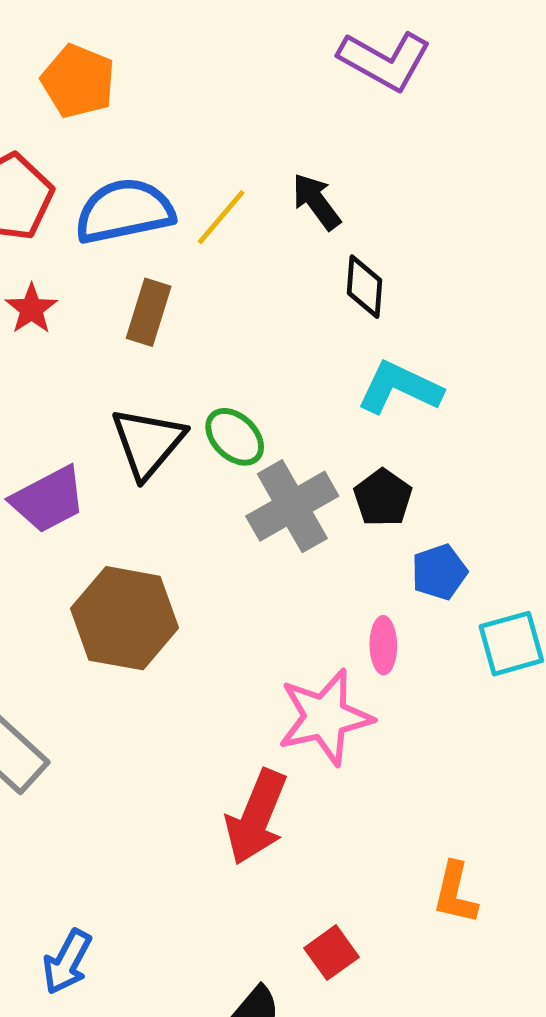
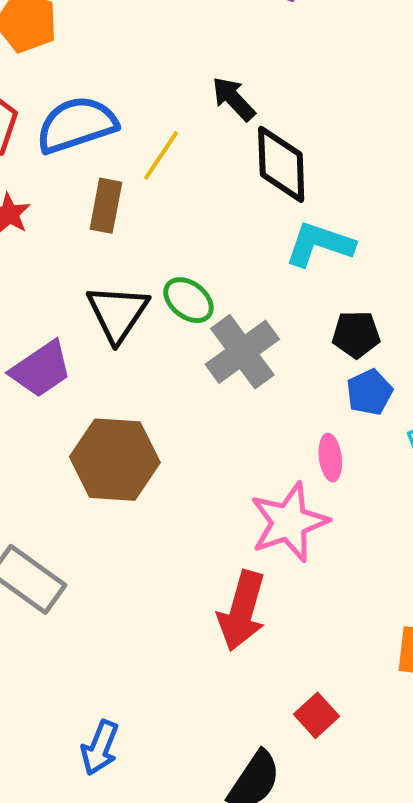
yellow line: (221, 217) -> (161, 155), moved
black diamond: (364, 287) -> (281, 164), size x1.5
black pentagon: (383, 498) -> (356, 334), moved, turned -30

